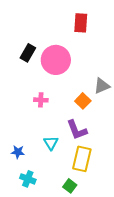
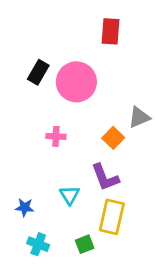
green square: (70, 186) -> (85, 244), moved, turned 32

